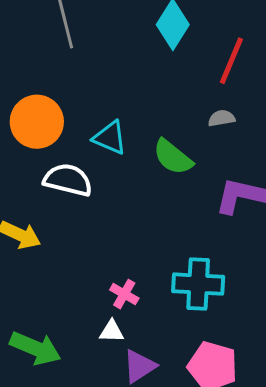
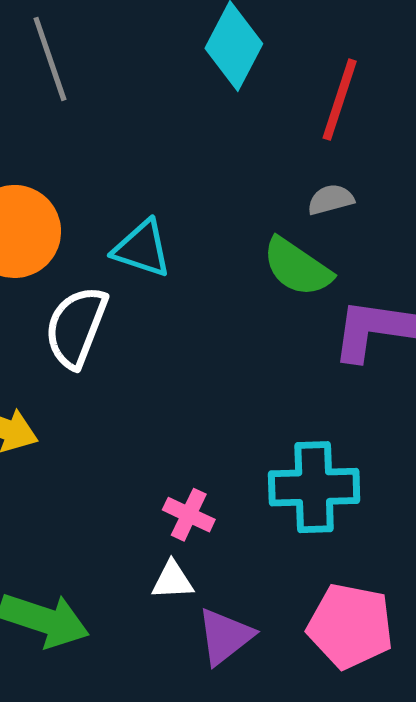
green semicircle: (173, 157) -> (297, 267), moved
white semicircle: (68, 180) -> (76, 327), turned -78

